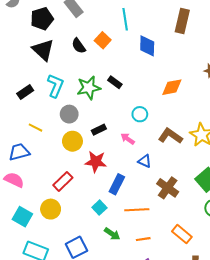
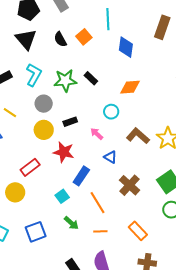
orange diamond: (172, 87) -> (130, 87), moved
orange line: (137, 210) -> (98, 203), turned 55

